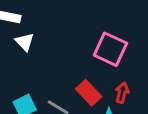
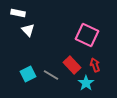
red arrow: (122, 93) -> (95, 65), turned -32

